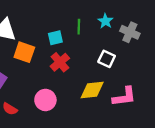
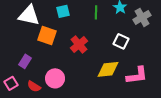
gray cross: (130, 32) -> (142, 17), turned 36
cyan square: (55, 38) -> (63, 11), moved
pink circle: (45, 100) -> (55, 78), moved

